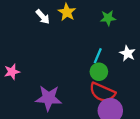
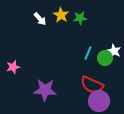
green star: (108, 18) -> (80, 18), moved
green circle: (99, 72) -> (105, 58), moved

